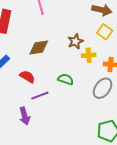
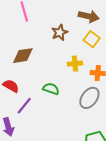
brown star: (75, 41) -> (60, 32), moved
purple line: (40, 96) -> (24, 106), turned -30

